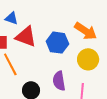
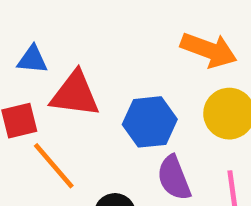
blue hexagon: (57, 43) -> (150, 122), moved

